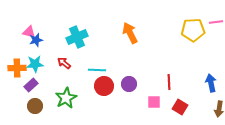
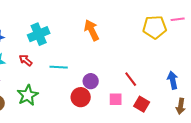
red line: (169, 82) -> (131, 79), turned -35
red circle: (104, 86) -> (81, 97), moved

